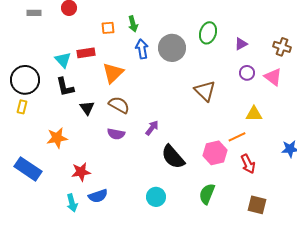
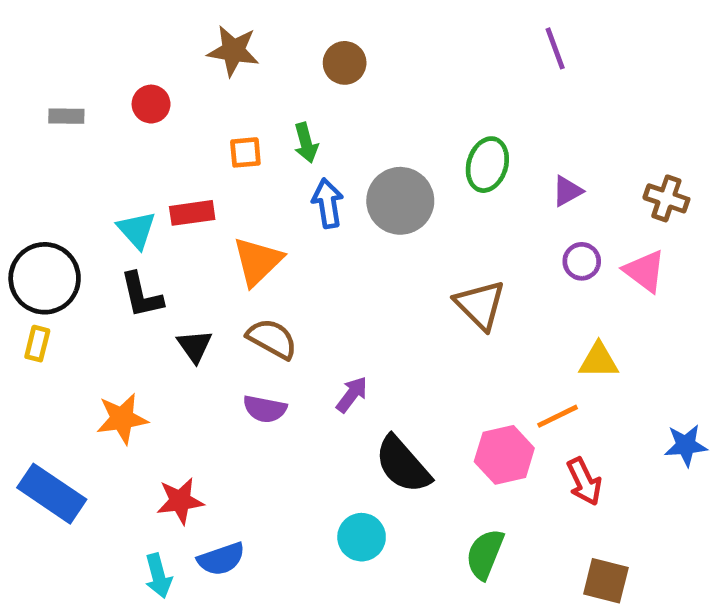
cyan circle: (156, 197) -> (362, 537), moved

